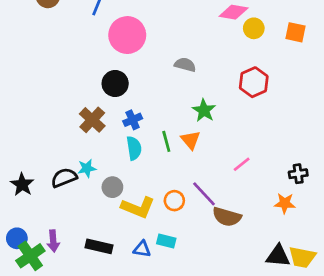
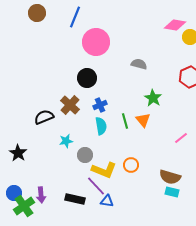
black semicircle: (64, 178) -> (44, 117), moved
purple line: (204, 194) -> (96, 186), moved
cyan rectangle: (166, 241) -> (172, 192), moved

